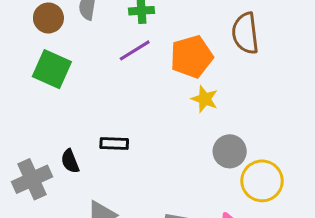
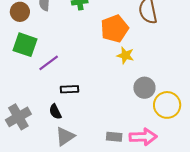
purple line: (135, 50) -> (49, 63), moved
black semicircle: (70, 161) -> (55, 112), moved

